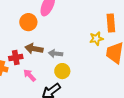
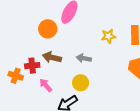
yellow star: (96, 39) -> (108, 36), moved
gray arrow: (56, 54) -> (84, 58), moved

